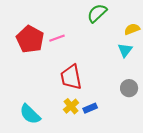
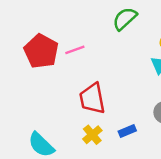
blue rectangle: (90, 108) -> (127, 131), moved

